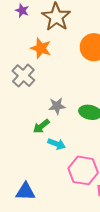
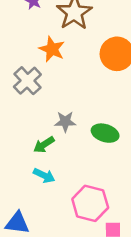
cyan arrow: (57, 144) -> (44, 176), moved

